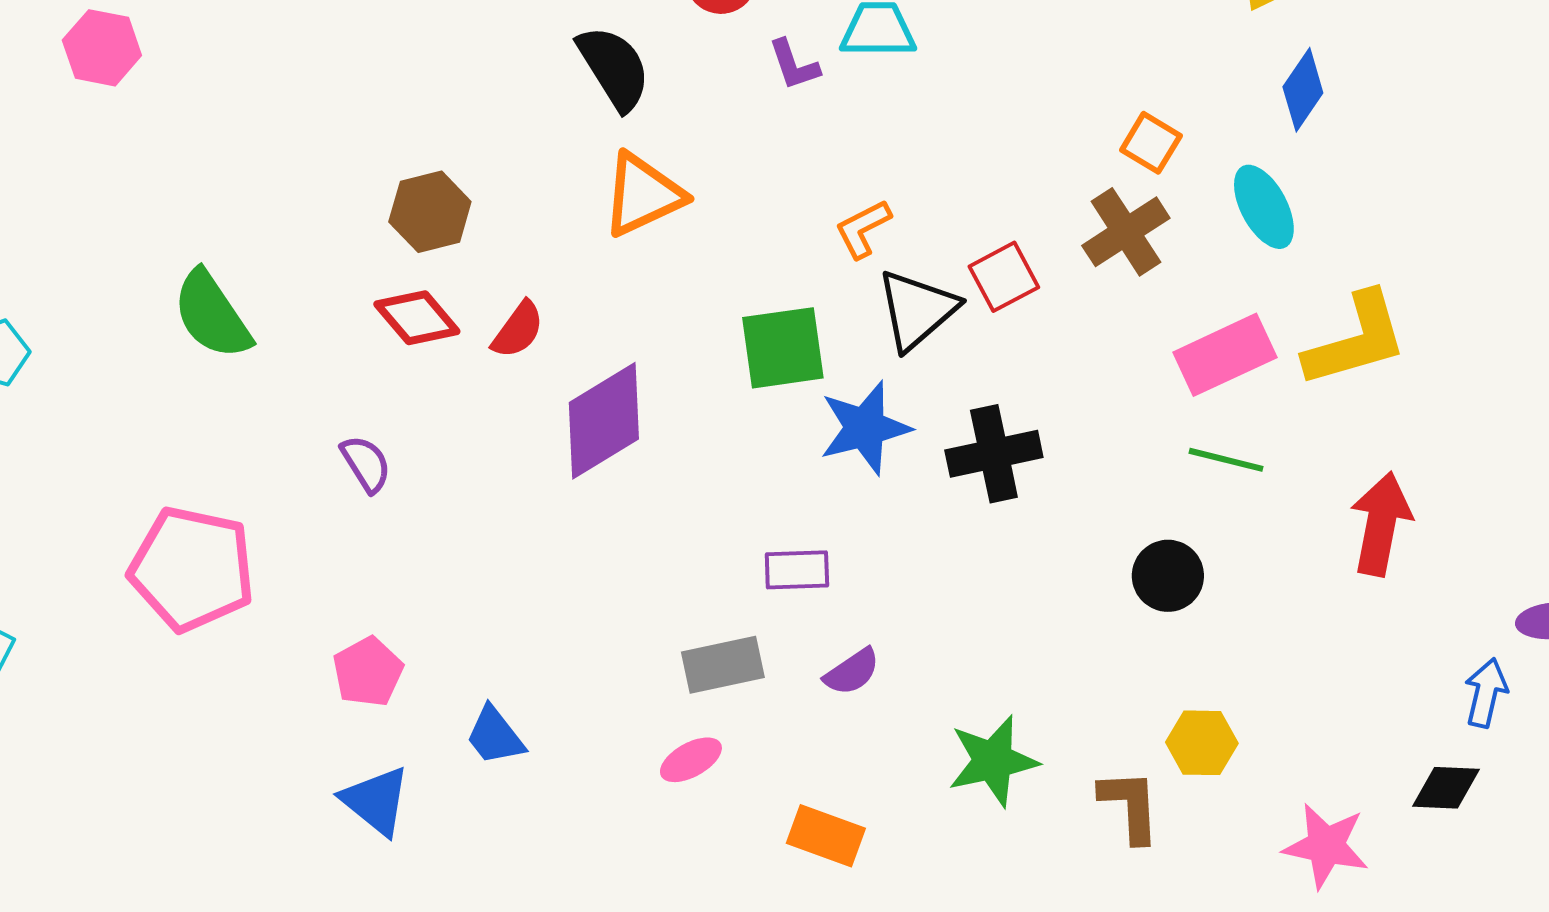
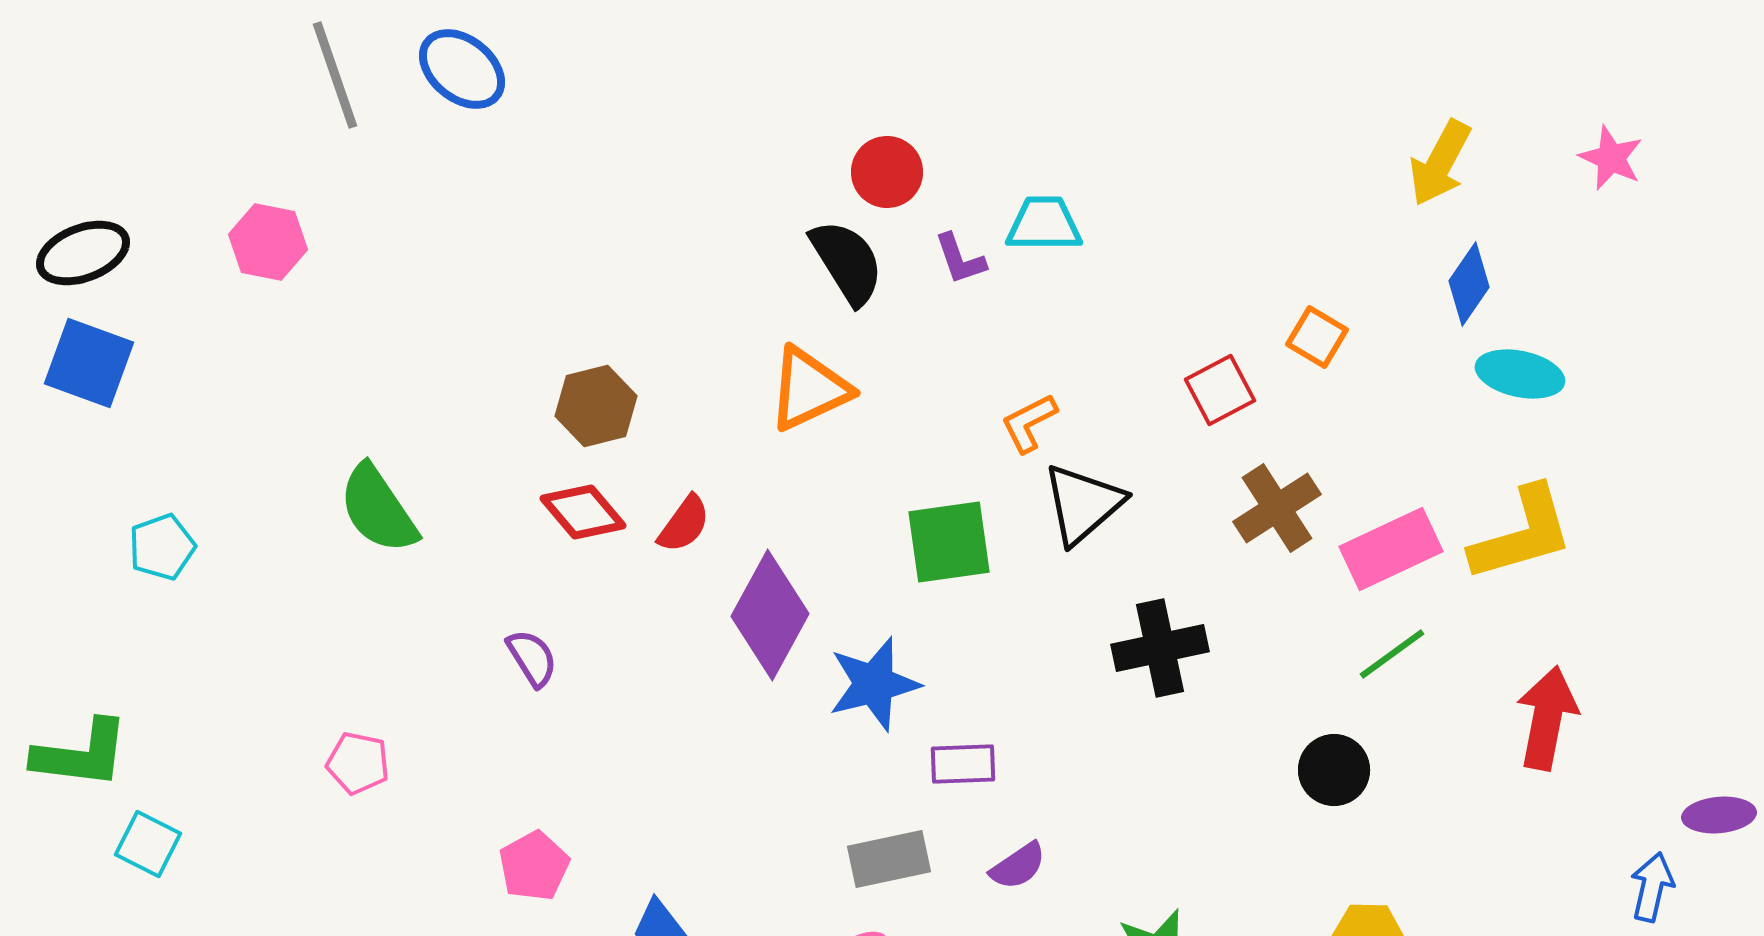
black semicircle: (614, 68) -> (847, 262), moved
cyan ellipse: (1264, 207) -> (1520, 374), moved, turned -50
brown cross: (1126, 232) -> (1277, 508), moved
red square: (1004, 277) -> (1220, 390), moved
purple diamond: (604, 421) -> (770, 615), turned -30
blue star: (865, 428) -> (874, 684), moved
green line: (1226, 460) -> (1392, 654), turned -50
pink pentagon: (192, 569) -> (358, 763), size x0.5

